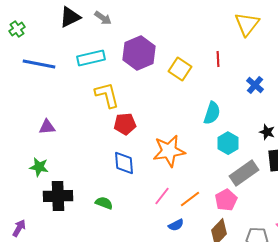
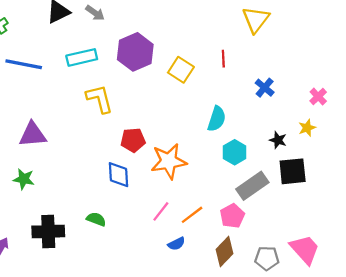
red pentagon: (125, 124) -> (133, 140), moved
purple triangle: (47, 127) -> (33, 134), size x1.5
black cross: (58, 196) -> (48, 231), moved

